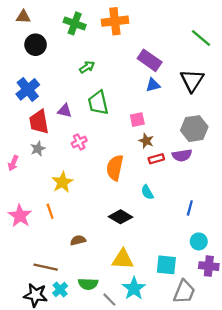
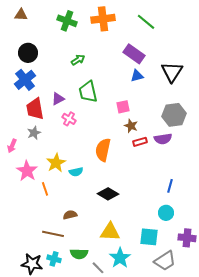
green line: (201, 38) -> (146, 22), moved
black circle: (36, 45) -> (28, 53), moved
purple triangle: (65, 111) -> (58, 99), turned -40
pink cross: (79, 142) -> (69, 119), moved, turned -32
cyan semicircle: (147, 192) -> (76, 172), moved, turned -72
pink star: (20, 216) -> (27, 171), moved
cyan circle: (199, 241) -> (166, 213), moved
brown line: (46, 267) -> (53, 234), moved
cyan cross: (60, 290) -> (54, 259), turned -32
gray trapezoid: (184, 292) -> (165, 261), turned 35

